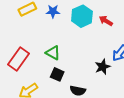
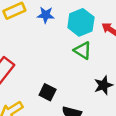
green triangle: (53, 53) -> (83, 50), moved

